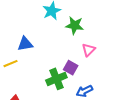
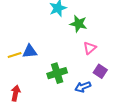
blue triangle: (25, 44) -> (30, 51), moved
purple square: (71, 68) -> (100, 71), moved

